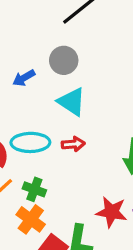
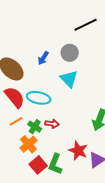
blue arrow: (24, 78) -> (43, 58), turned -40
red arrow: (73, 144) -> (52, 124), moved

